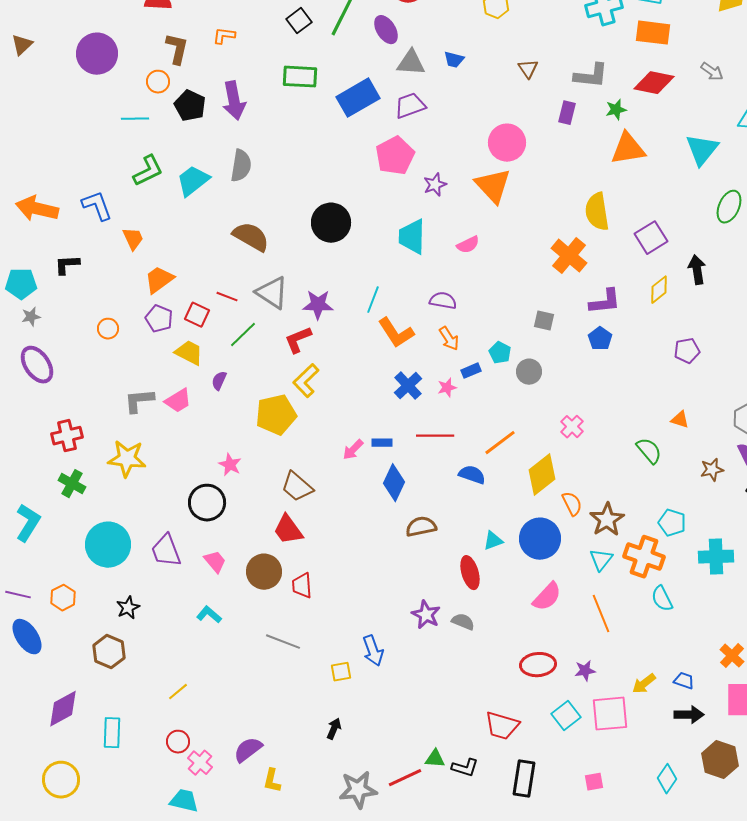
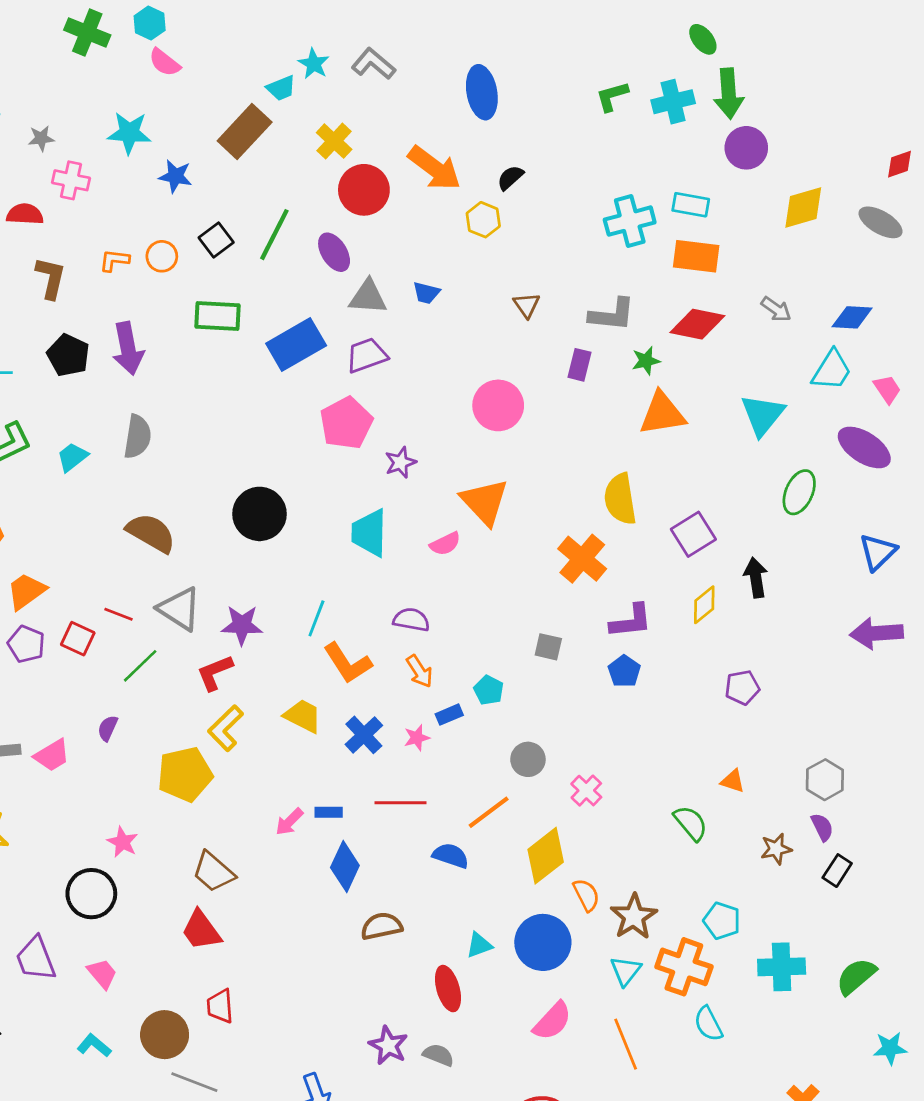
orange circle: (158, 82) -> (162, 256), moved
cyan trapezoid: (193, 181) -> (72, 457), size x0.7
orange triangle: (493, 186) -> (485, 502), moved
yellow trapezoid: (189, 353) -> (303, 716), moved
gray circle: (529, 372) -> (528, 759), moved
brown circle: (264, 572) -> (165, 1035), moved

